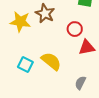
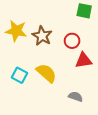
brown star: (45, 13) -> (42, 36), moved
gray semicircle: (80, 83) -> (76, 97), turned 80

